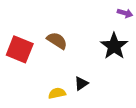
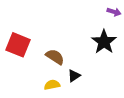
brown semicircle: (57, 41) -> (55, 57), moved

